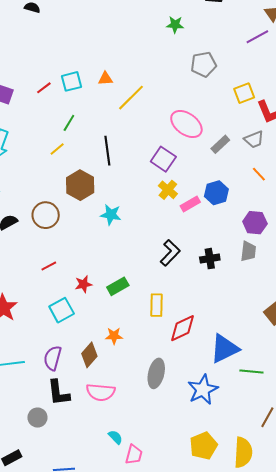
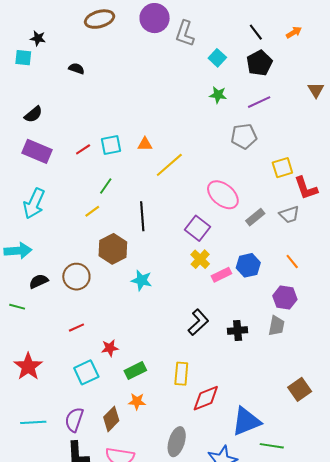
purple line: (257, 37) -> (259, 102), moved
orange line: (259, 174) -> (292, 261), moved
green rectangle: (118, 286) -> (135, 370), moved

